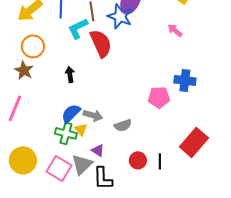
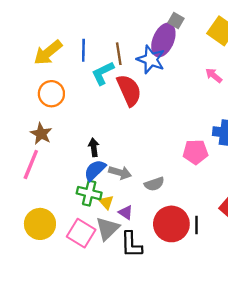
brown star: (24, 70) -> (41, 134), moved
black arrow: (70, 74) -> (94, 147), moved
yellow triangle: (81, 129) -> (106, 202), moved
red circle: (138, 160) -> (171, 224), size x1.8

